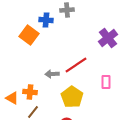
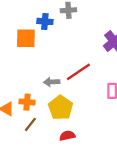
orange square: (29, 35) -> (26, 38), turned -36
yellow pentagon: (72, 97) -> (61, 108), moved

